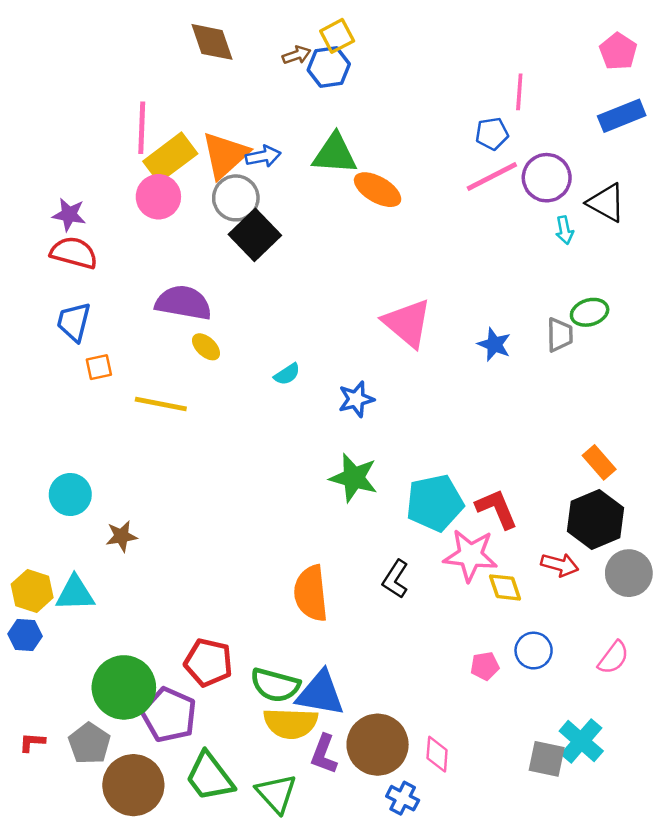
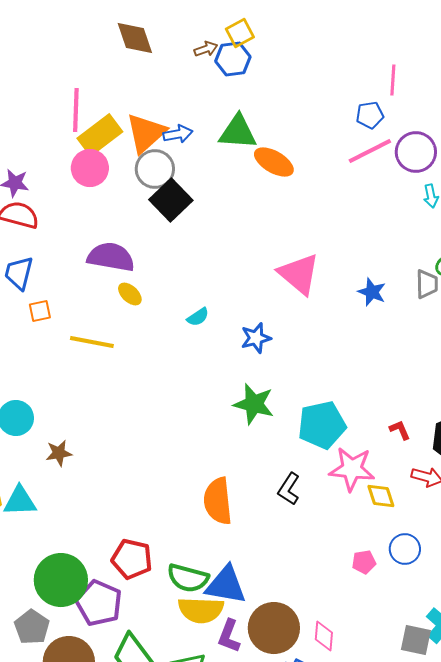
red L-shape: (497, 509) -> (400, 430), moved, size x0.6

